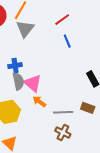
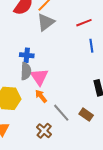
blue line: (67, 41) -> (91, 46), moved
gray line: (63, 112) -> (61, 113), turned 36
brown cross: (63, 133) -> (44, 131), moved

